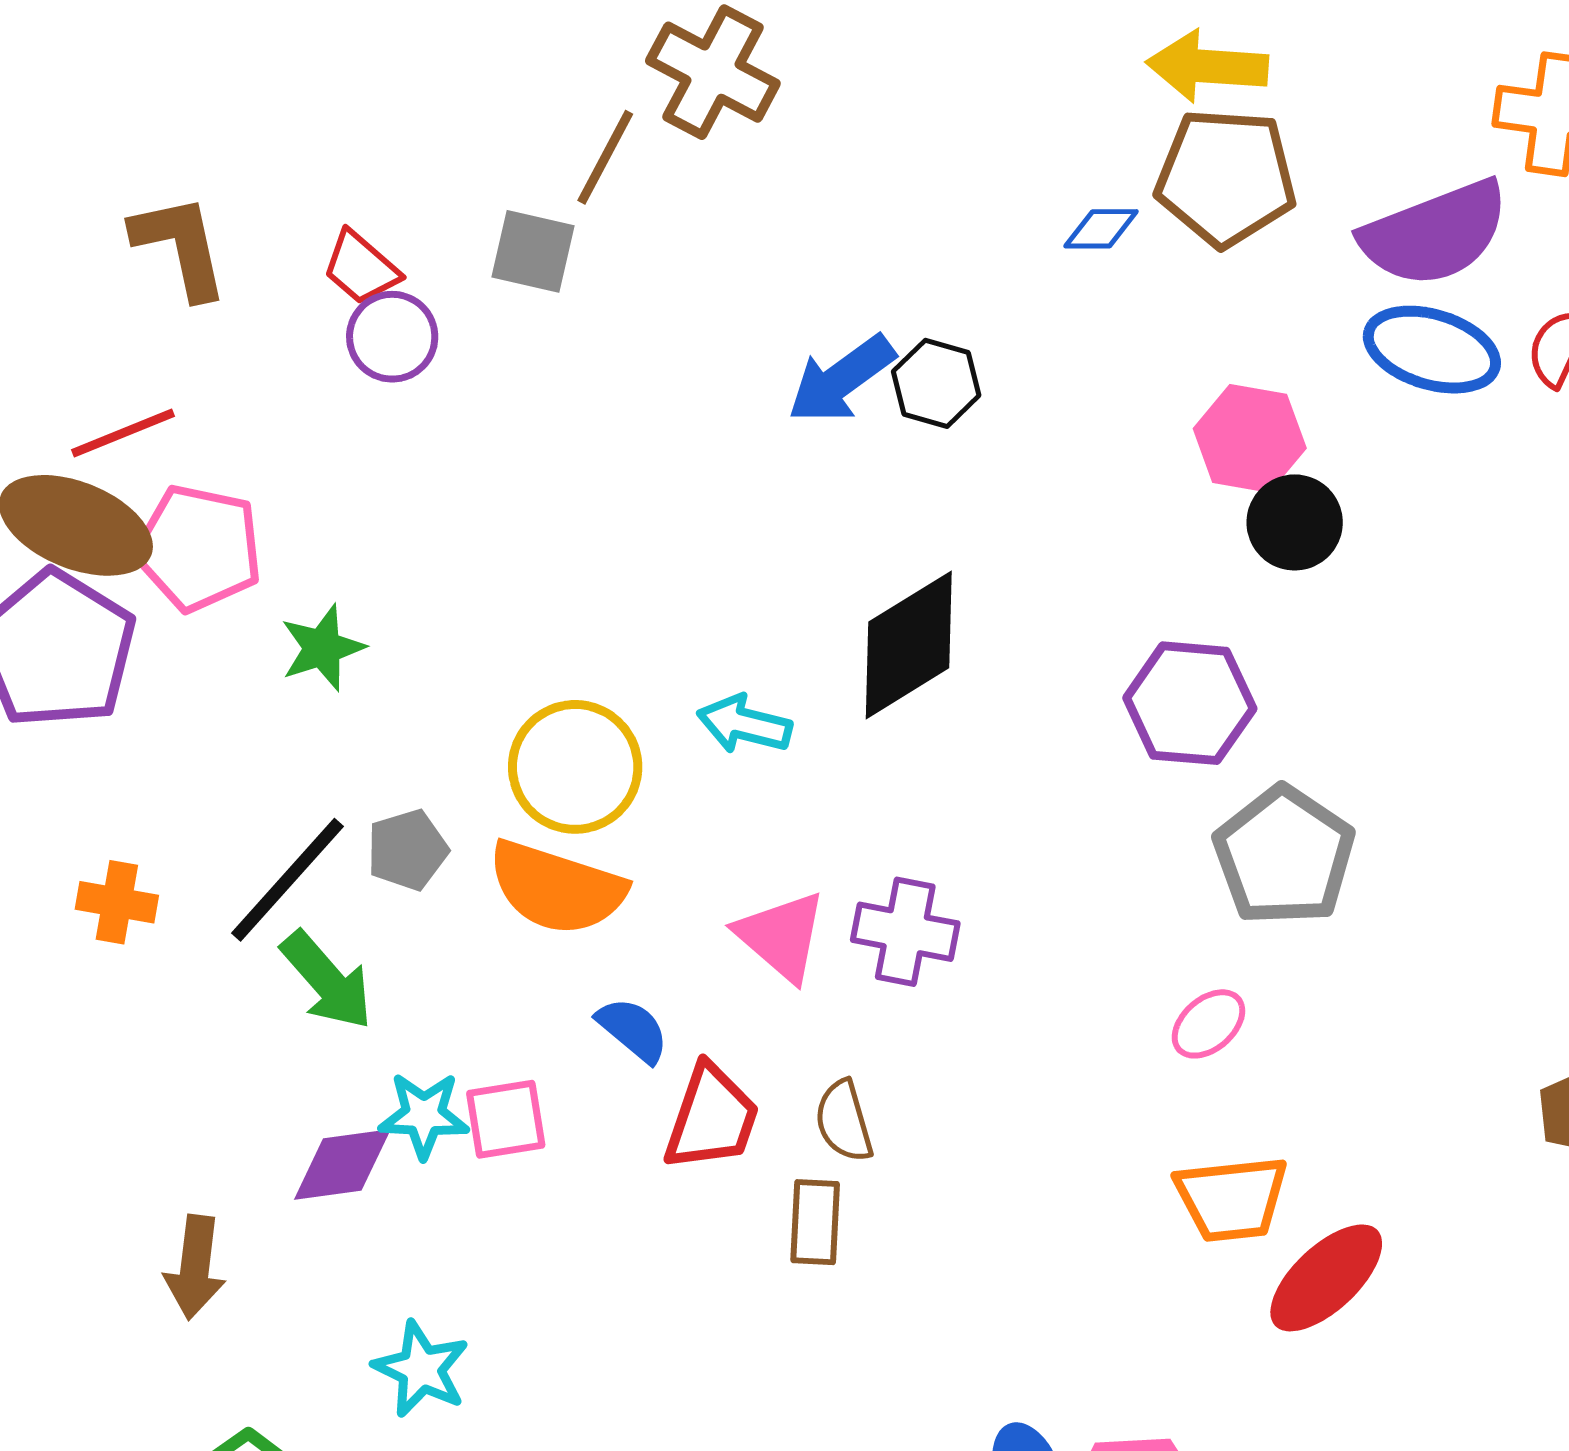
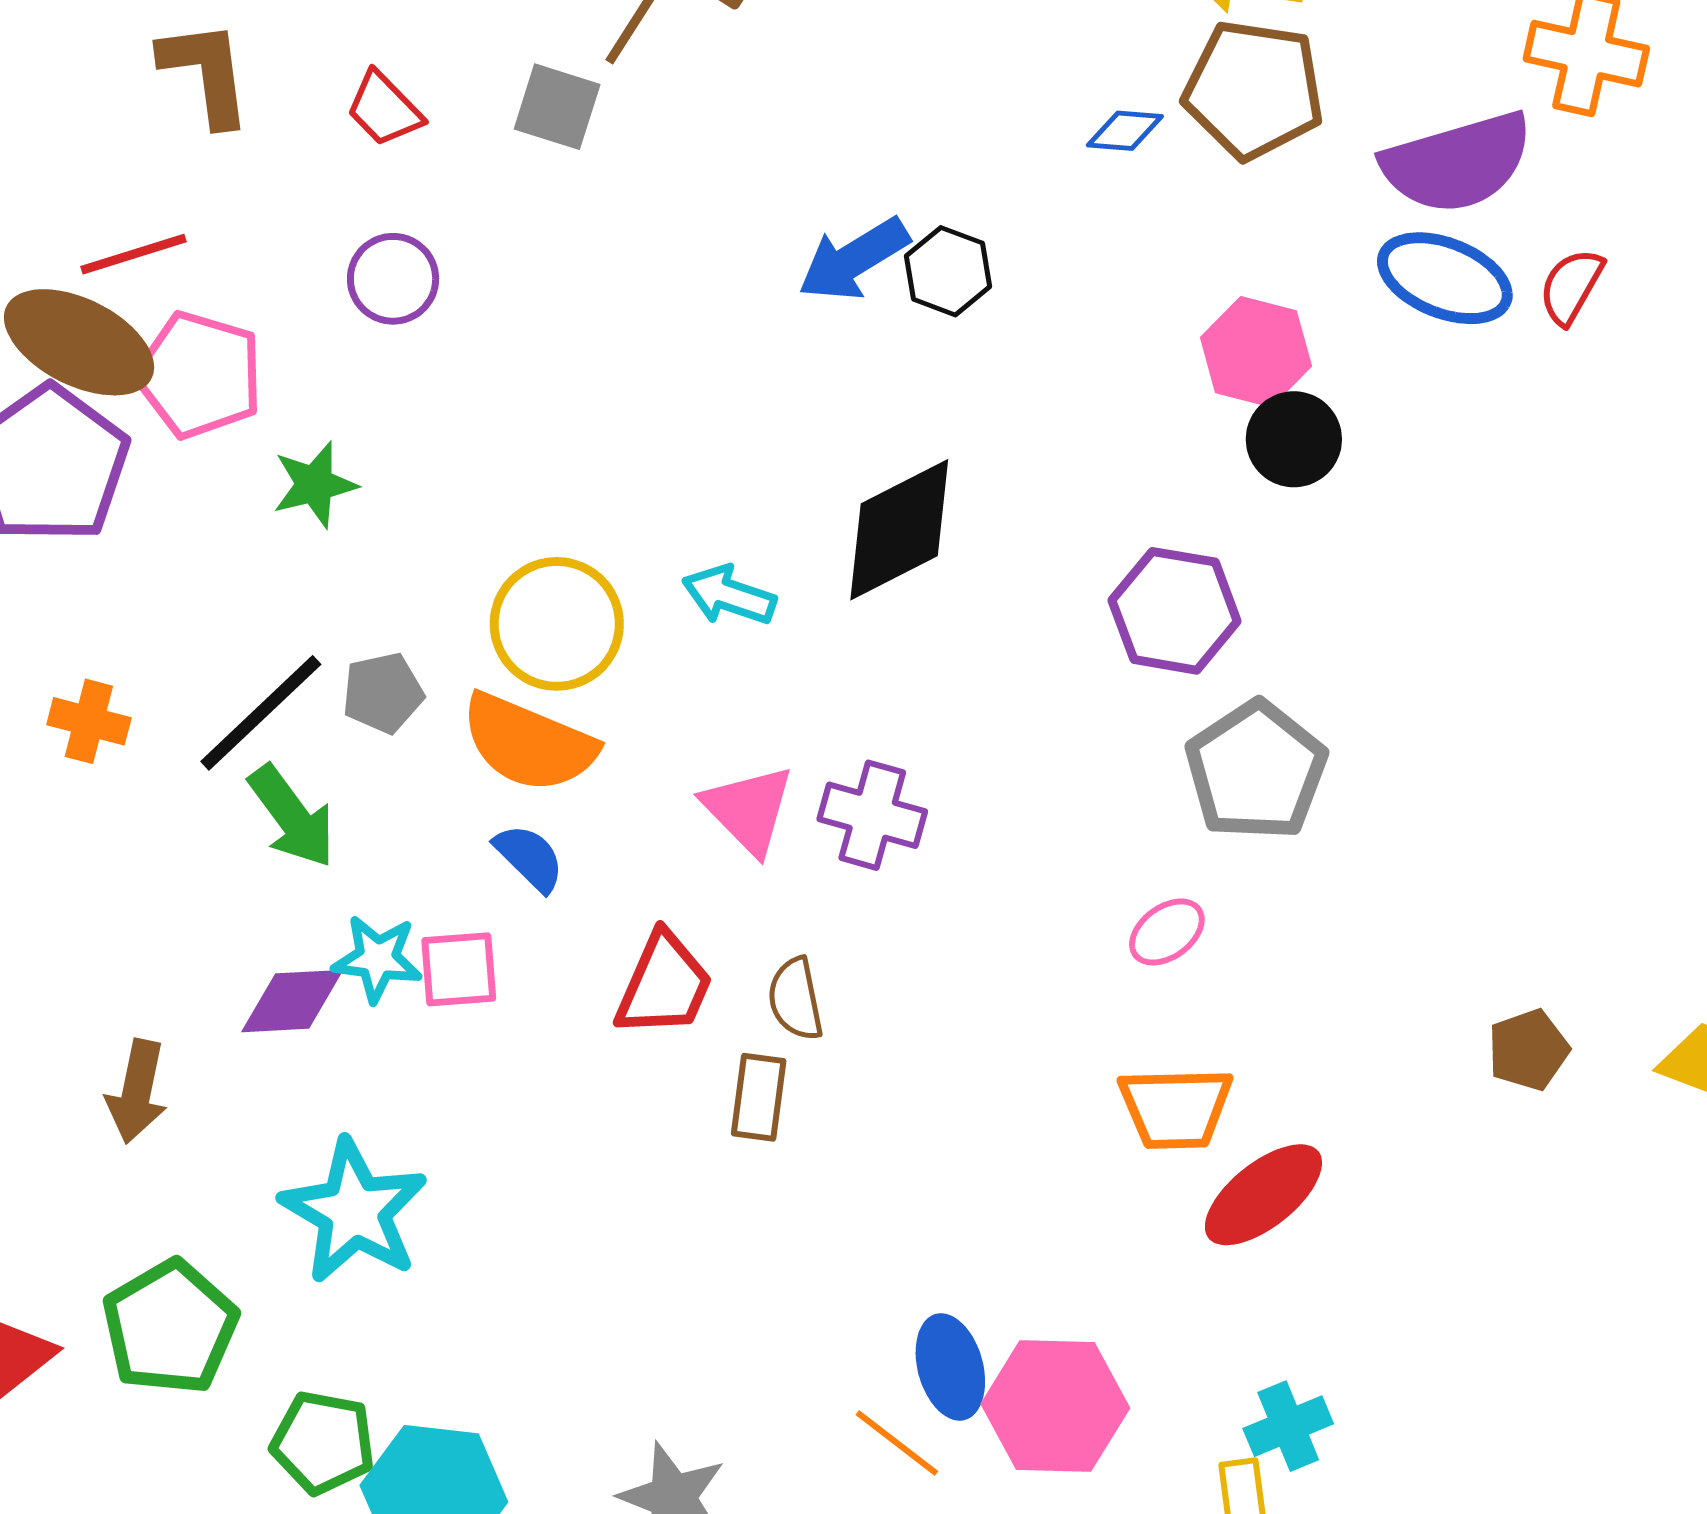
purple circle: (392, 337) -> (393, 279), moved
blue semicircle: (633, 1030) -> (529, 858), moved
cyan star: (421, 1369) -> (354, 1211), size x1.5

